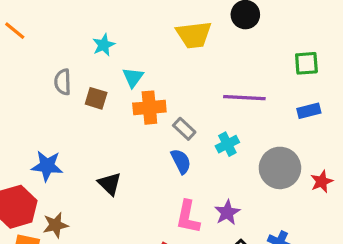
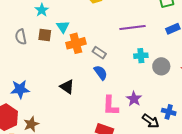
brown square: (96, 98) -> (45, 35), moved
cyan cross: (227, 144) -> (141, 56), moved, turned 32
gray circle: (280, 168) -> (161, 66), size x0.7
black triangle: (110, 184) -> (67, 87), moved

